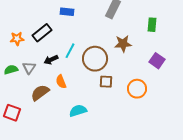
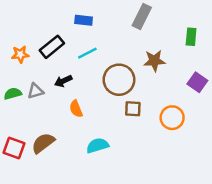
cyan line: (70, 51) -> (87, 53), moved, turned 35
gray triangle: (29, 68) -> (35, 91), turned 40
brown semicircle: (40, 93) -> (43, 143), moved

